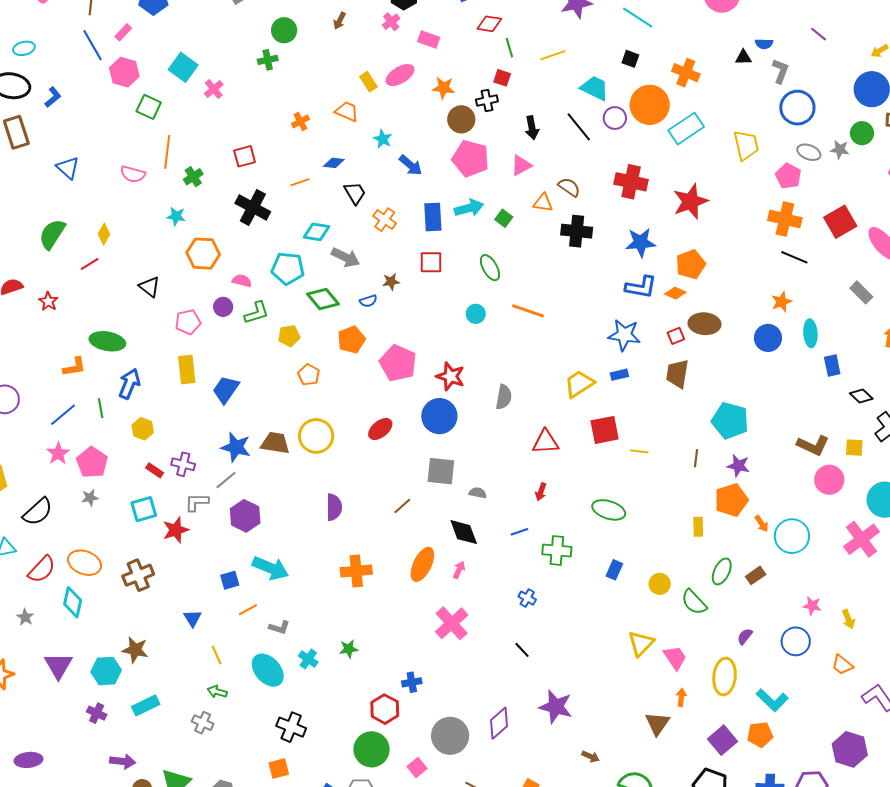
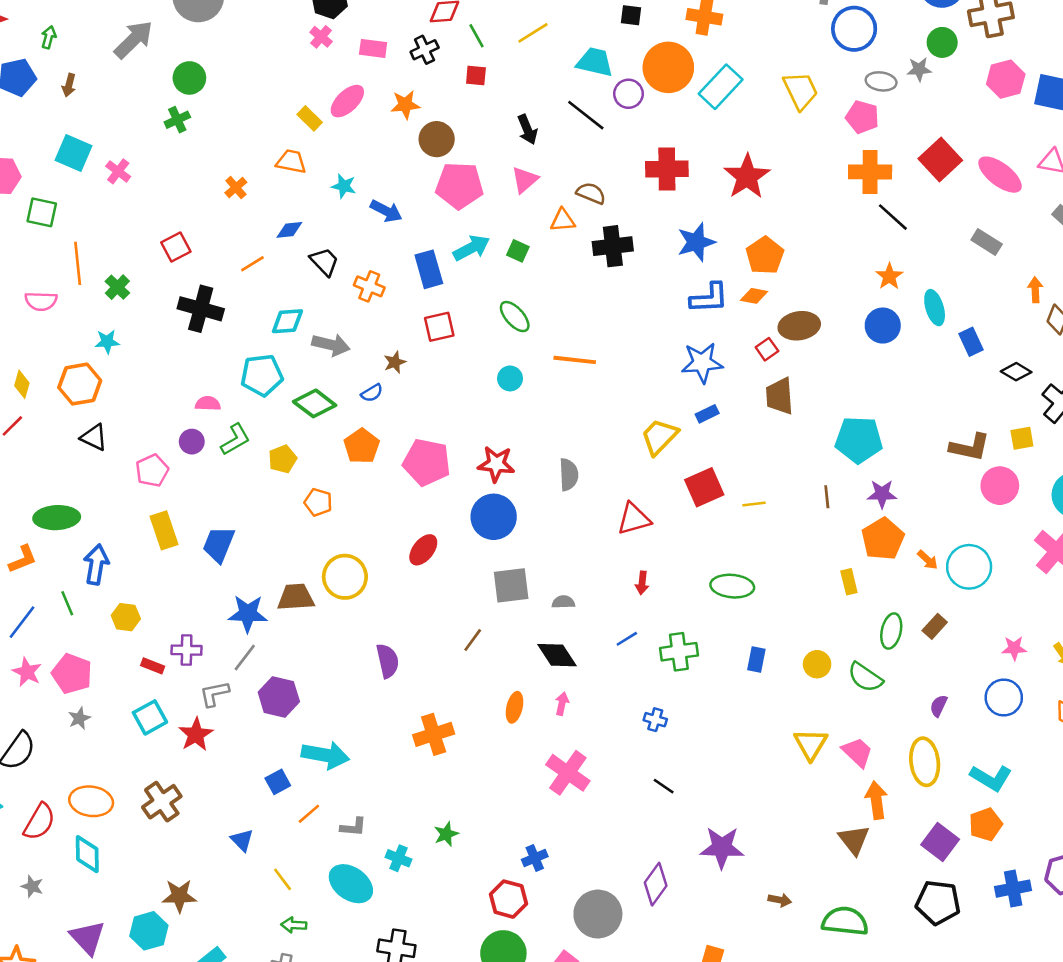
brown arrow: (340, 21) -> (69, 85), moved
black cross: (487, 101) -> (425, 50), moved
orange hexagon: (203, 254) -> (80, 384), moved
black line: (794, 257) -> (893, 217), turned 32
orange ellipse: (422, 564) -> (515, 707), size x0.7
orange arrow: (681, 697) -> (876, 800), size x1.6

